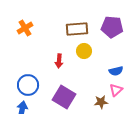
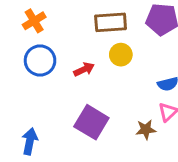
red arrow: (59, 61) -> (84, 69), turned -120
blue circle: (28, 85) -> (40, 61), moved

